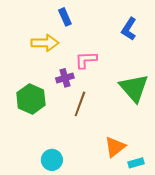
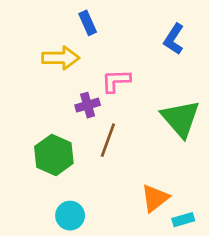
green hexagon: (31, 99) -> (54, 155), moved

